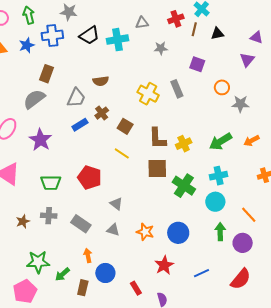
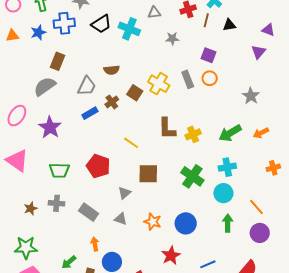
cyan cross: (117, 40) -> (129, 29), turned 30
orange circle: (222, 87) -> (210, 78), moved
gray star: (240, 104) -> (251, 96), turned 30
brown square: (125, 126) -> (135, 93), moved
brown square: (157, 168) -> (148, 174), moved
gray triangle: (116, 204) -> (124, 193), turned 40
purple circle: (243, 243) -> (260, 233), moved
green star: (38, 262) -> (26, 248), moved

